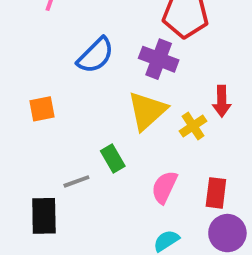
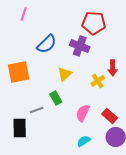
orange square: (42, 109) -> (19, 72), size x1.6
yellow triangle: (147, 111) -> (65, 74), moved, size x0.7
red rectangle: (216, 193) -> (110, 116), turned -56

